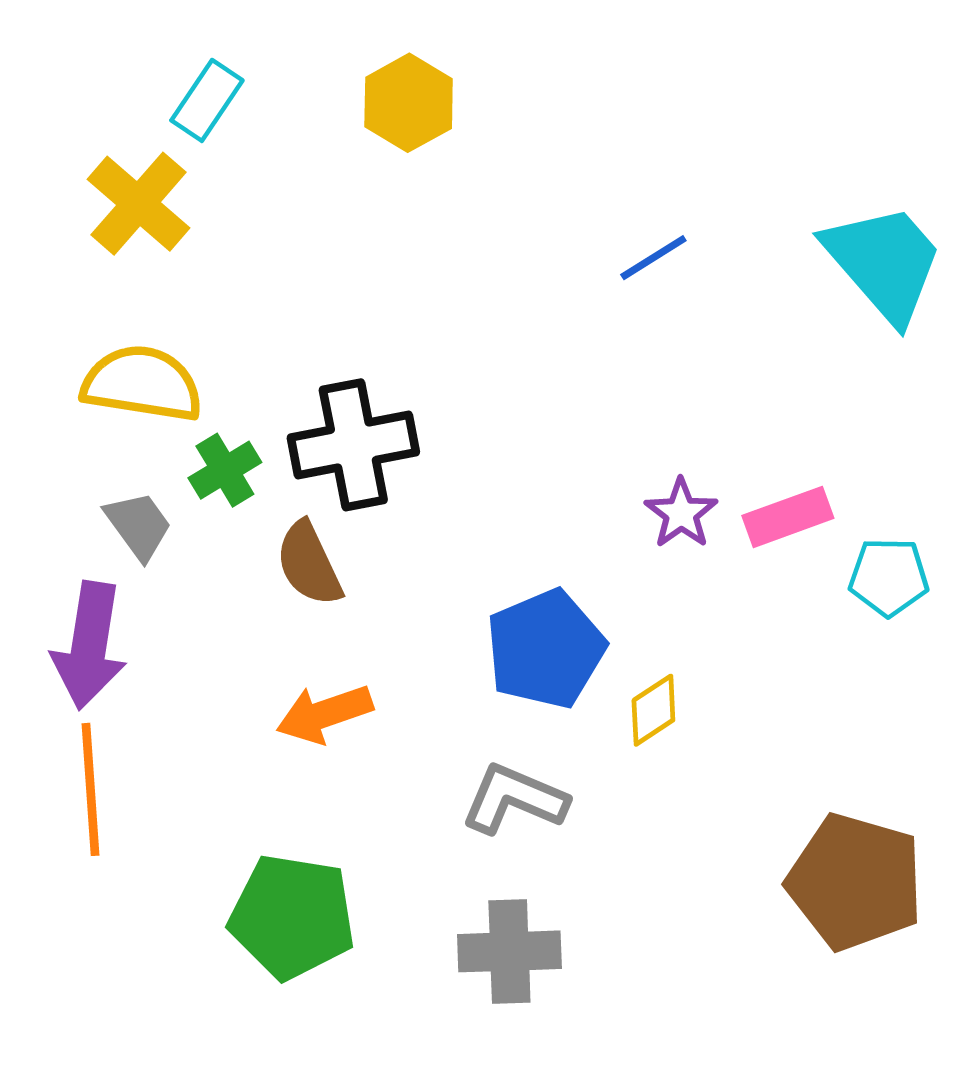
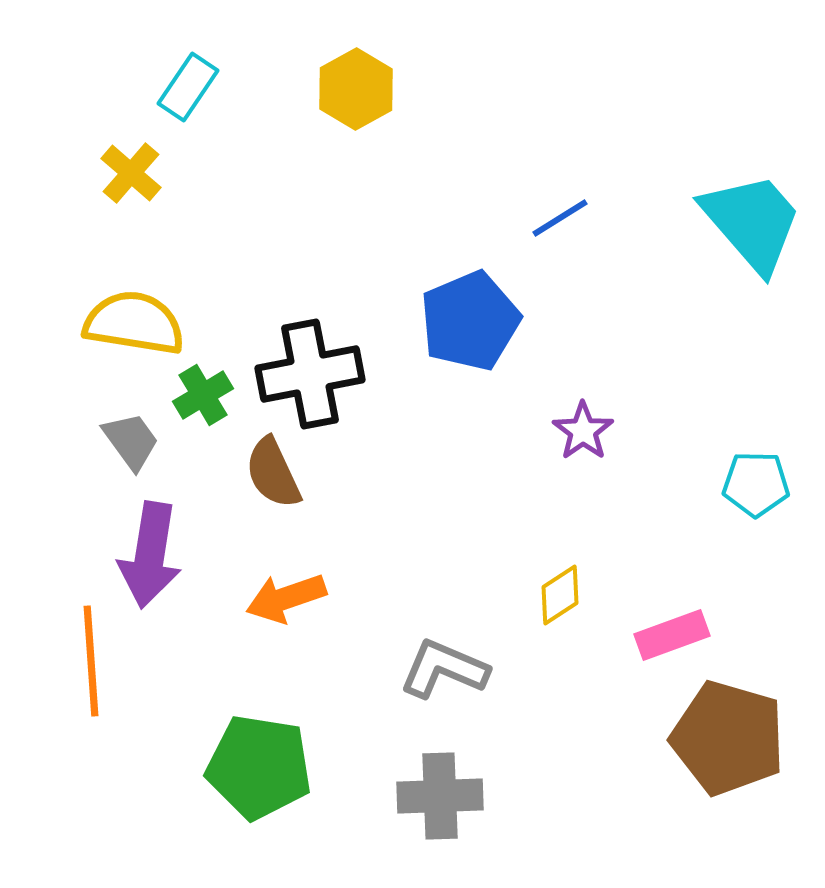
yellow cross: (138, 204) -> (131, 173), size x0.7
pink rectangle: (788, 517) -> (672, 635), moved
purple arrow: (89, 645) -> (150, 555), moved
blue pentagon: (545, 649) -> (470, 321), moved

